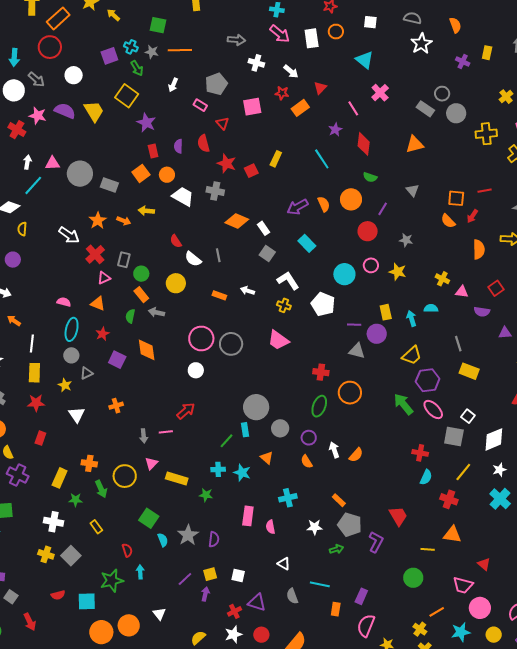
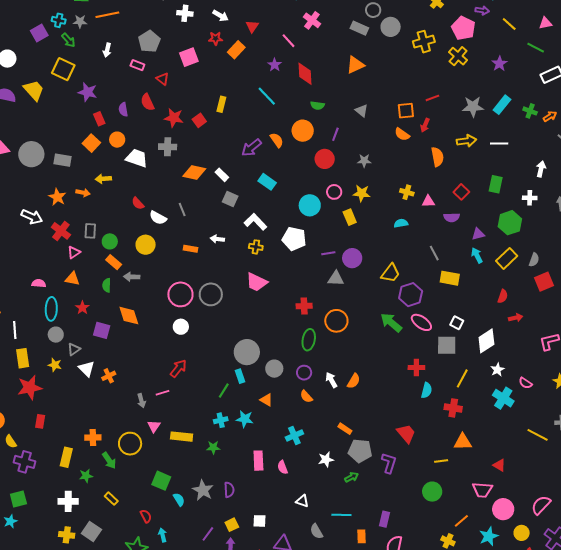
yellow rectangle: (386, 312) -> (350, 217), moved
cyan arrow: (411, 318) -> (477, 255), moved
red star: (36, 403) -> (30, 388), size x1.4
white triangle: (77, 415) -> (87, 369), moved

